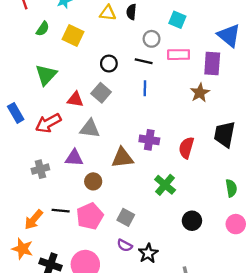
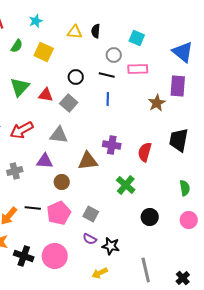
purple rectangle: (212, 64) -> (178, 86), moved
red triangle: (75, 99) -> (46, 95), moved
black star: (148, 253) -> (111, 246), turned -30

